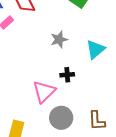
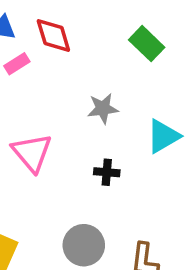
pink triangle: (44, 92) -> (32, 153), moved, turned -35

